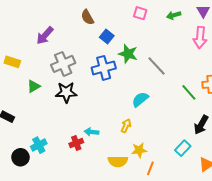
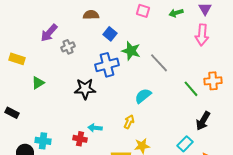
brown semicircle: (87, 17) -> (91, 15), turned 119
gray cross: (63, 64) -> (68, 47), moved, size x0.6
black star: (66, 92) -> (85, 89), moved
red cross: (76, 143) -> (80, 139), turned 32
cyan cross: (39, 145) -> (43, 141), turned 35

